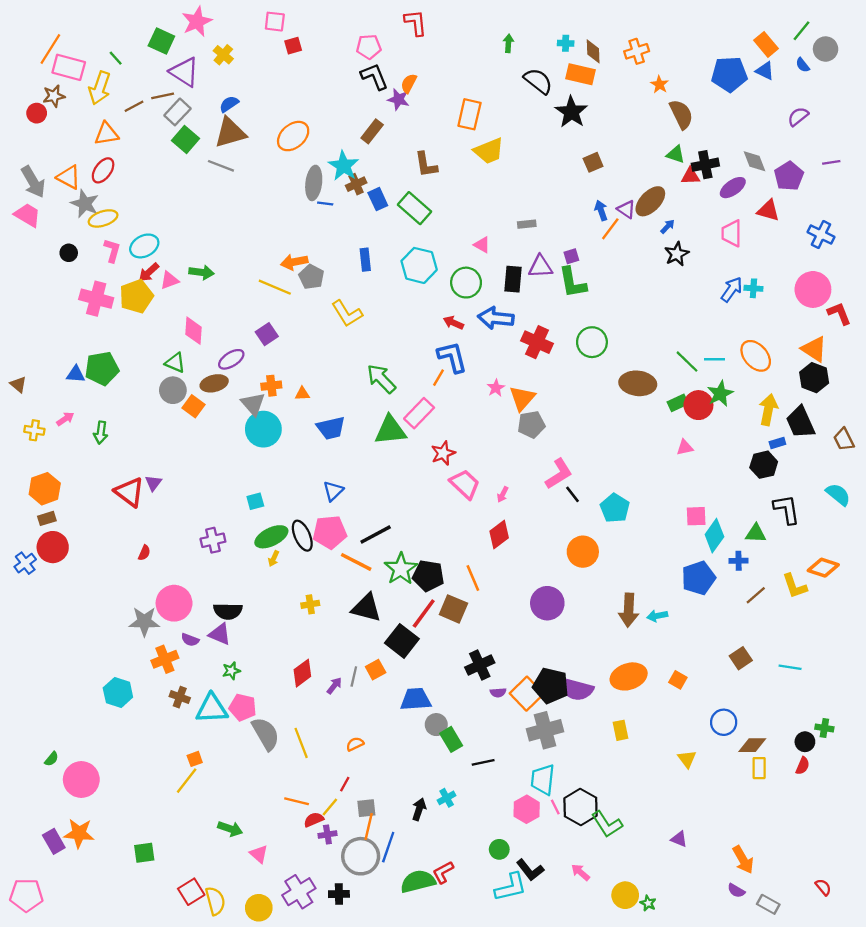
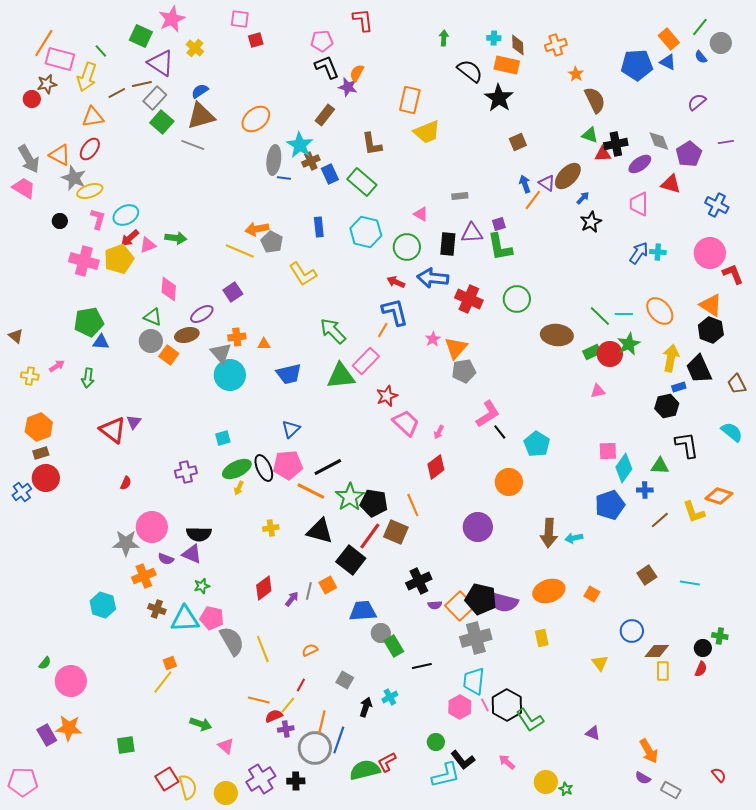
blue triangle: (76, 374) -> (101, 342), moved
gray square: (366, 808) -> (345, 680), moved, turned 36

